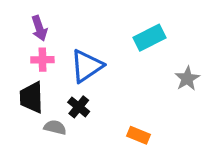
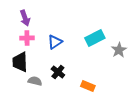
cyan rectangle: (150, 38) -> (95, 38), moved
blue triangle: (87, 66) -> (55, 42), size x0.7
black cross: (79, 107) -> (58, 72), moved

